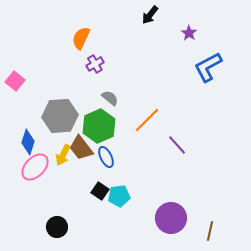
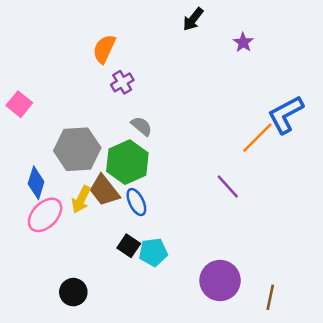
blue L-shape: (208, 67) -> (286, 115), moved
orange line: (147, 120) -> (257, 138), moved

